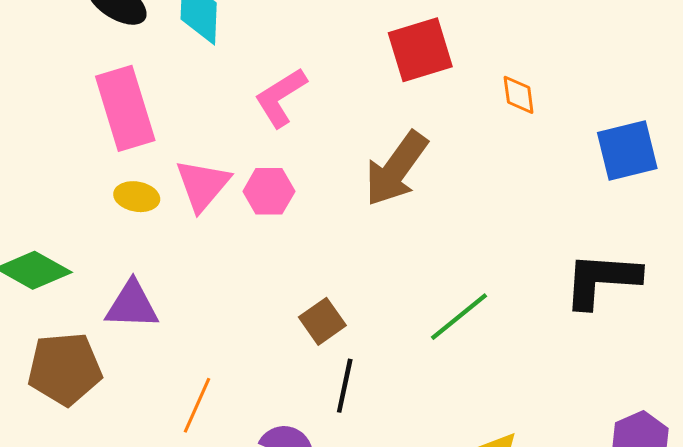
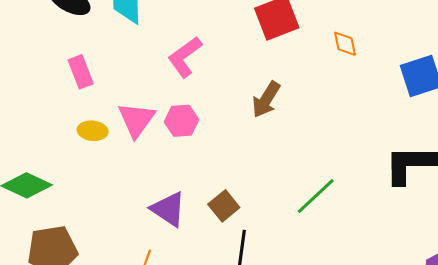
pink rectangle: (125, 108) -> (81, 72), size x0.6
brown arrow: (396, 169) -> (266, 99), size x0.7
purple triangle: (132, 305) -> (168, 209), moved, turned 36

